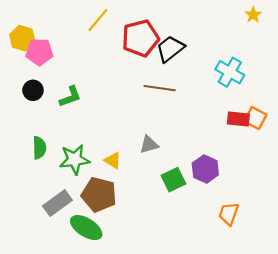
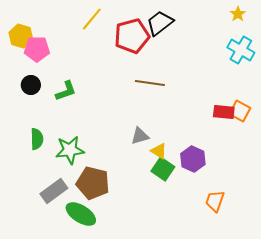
black trapezoid: (170, 49) -> (160, 23), moved
cyan cross: (230, 72) -> (241, 50), moved
yellow triangle: (113, 161) -> (159, 151), moved
green square: (173, 180) -> (163, 169), turned -30

